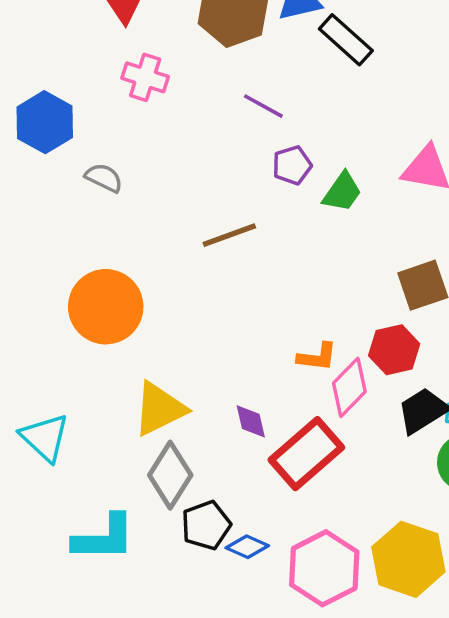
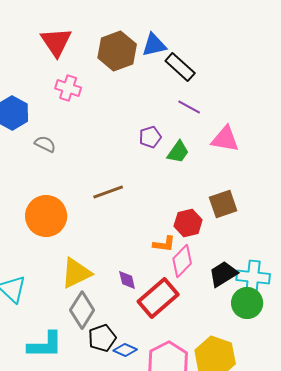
purple line: (263, 106) -> (189, 107), moved
brown line: (229, 235) -> (108, 192), moved
red hexagon: (394, 350) -> (188, 223), moved

